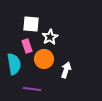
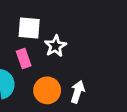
orange circle: (44, 59) -> (47, 90), moved

